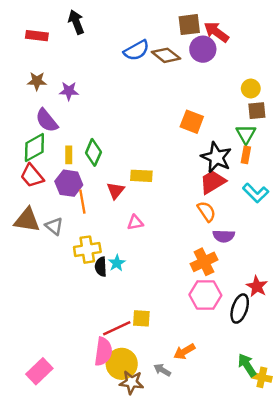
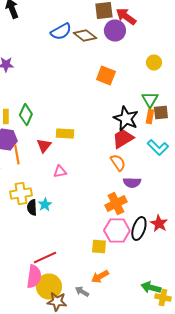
brown square: (257, 111) -> (161, 112), moved
orange square: (192, 122) -> (106, 76), moved
black ellipse: (240, 309) -> (139, 228), moved
yellow square: (141, 318) -> (99, 246), moved
green arrow: (247, 365) -> (151, 288), turned -42

